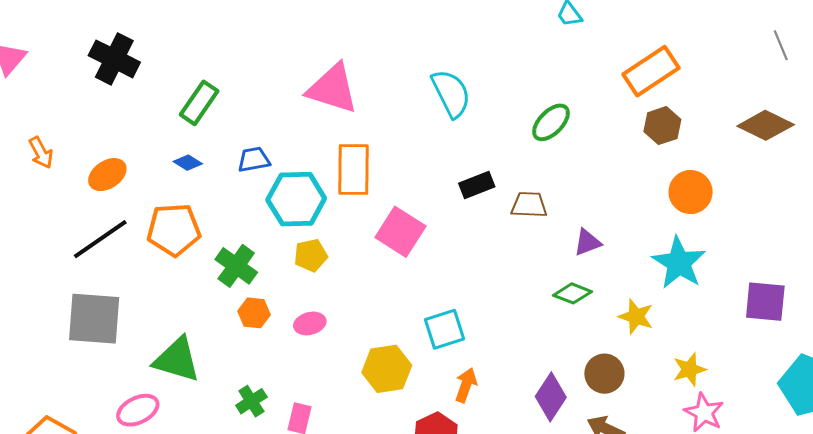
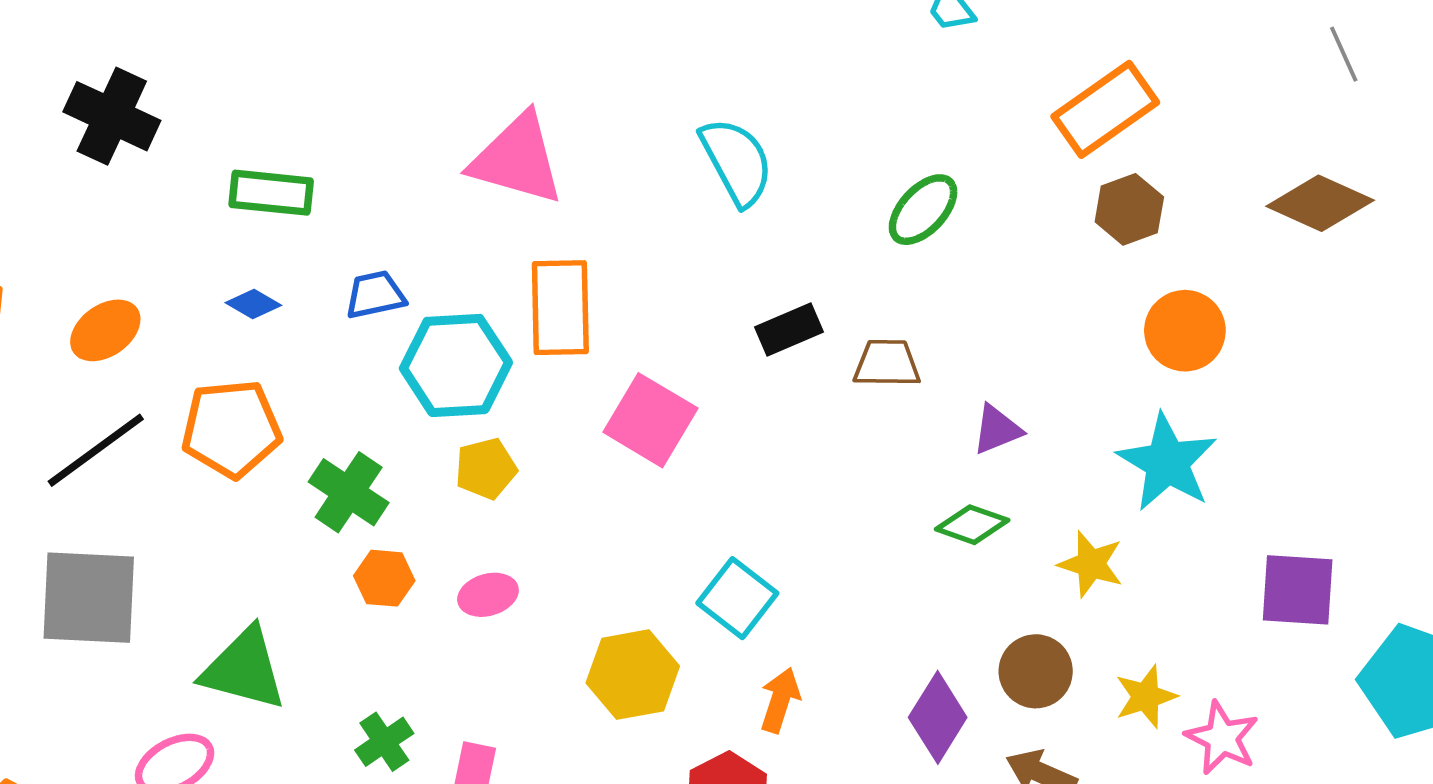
green rectangle: (199, 103) -> (271, 193), turned 63
purple square: (765, 302) -> (1298, 590), moved
cyan square: (444, 329) -> (737, 598), turned -33
yellow star: (689, 369) -> (1146, 697), moved

